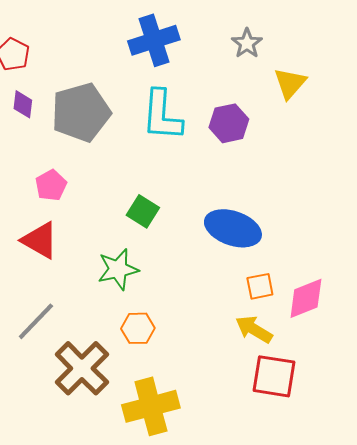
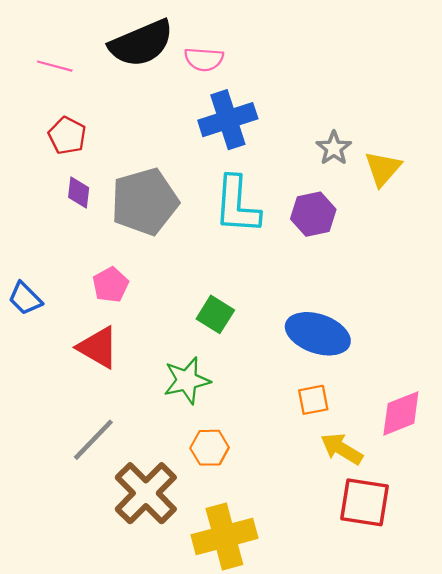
gray star: (247, 43) -> (334, 148), moved
orange square: (260, 286) -> (313, 400), moved

